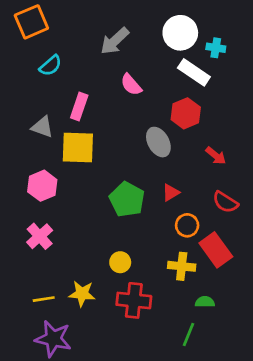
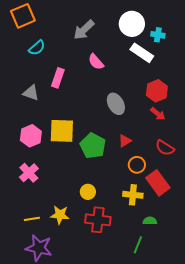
red hexagon: (186, 113) -> (157, 91), moved
yellow square: (78, 147) -> (62, 131), moved

